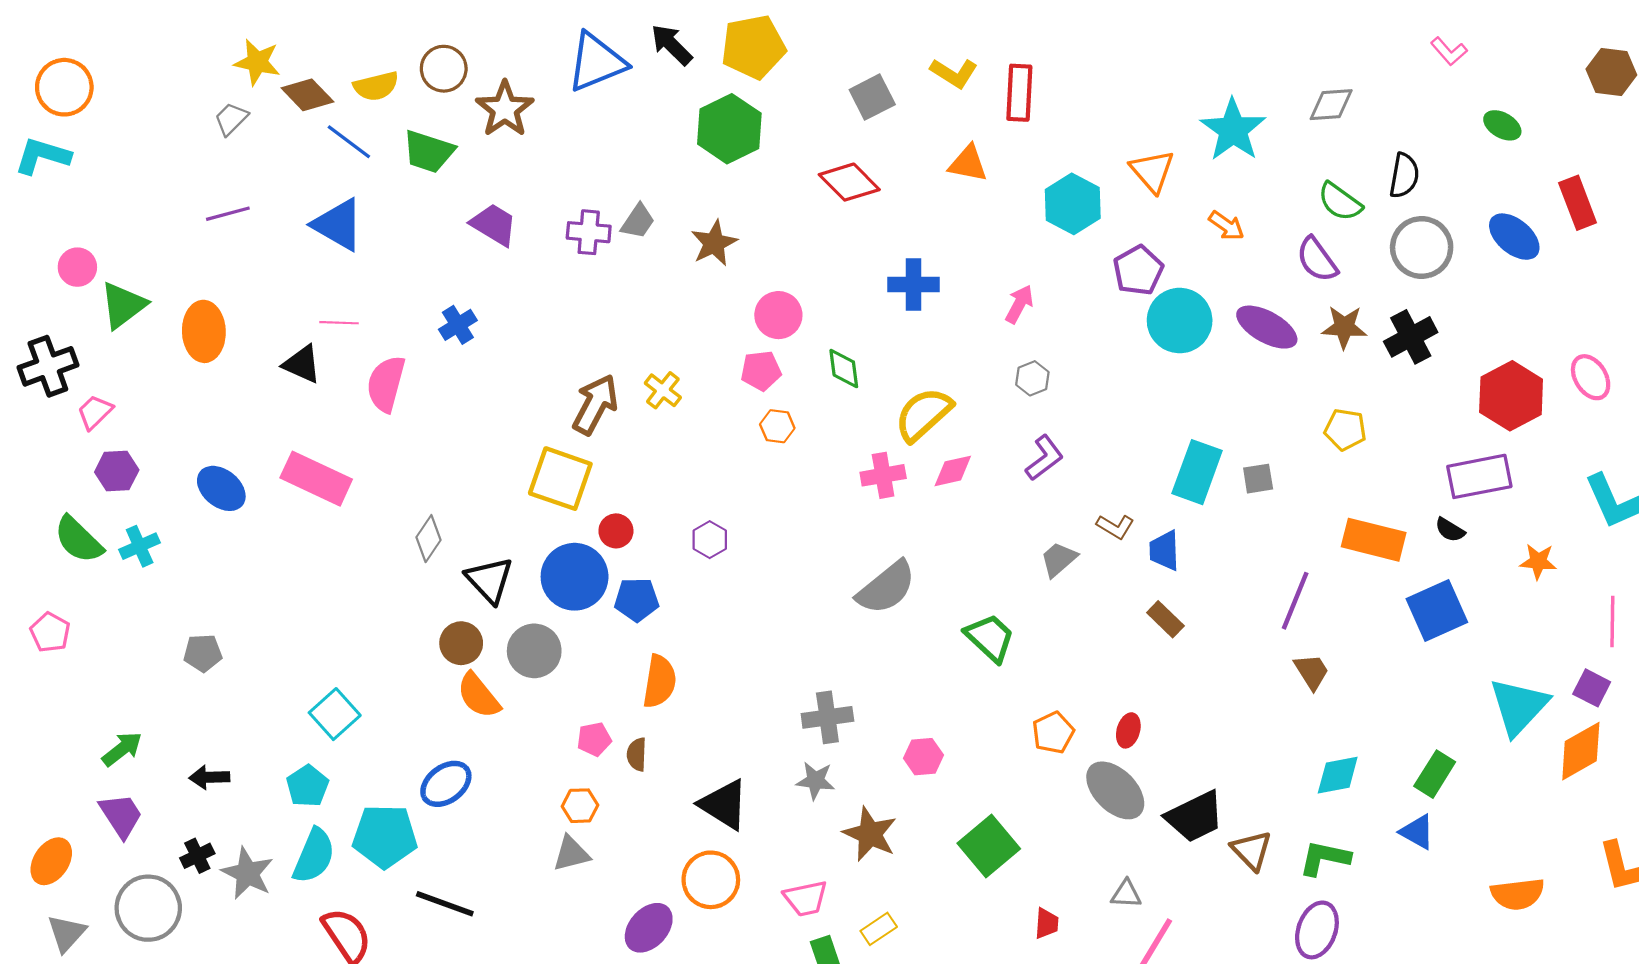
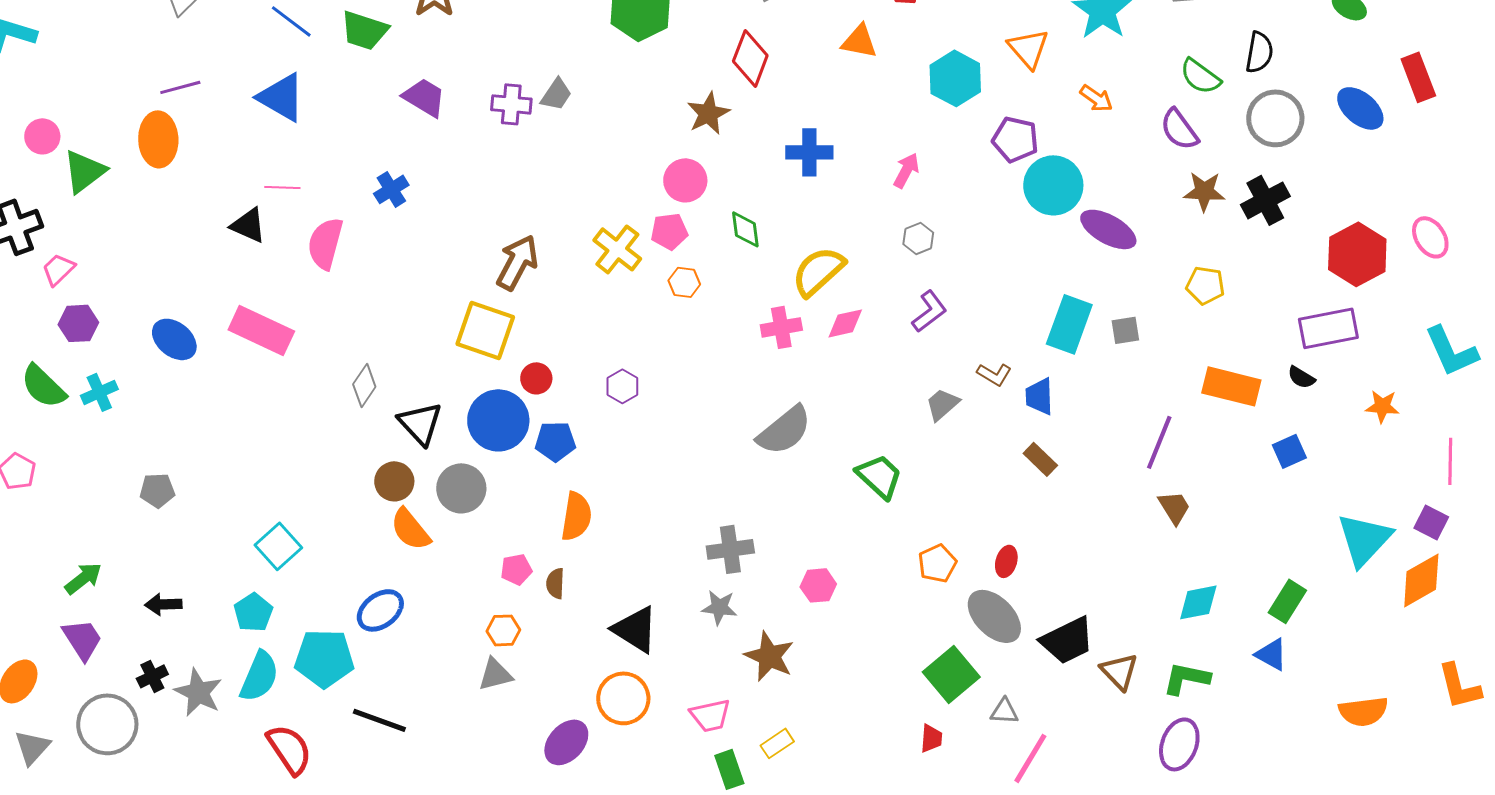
red diamond: (849, 182) -> (750, 58), turned 66
brown star: (714, 243) -> (708, 113), moved
purple pentagon: (1138, 270) -> (1015, 139), turned -30
purple ellipse: (1267, 327) -> (1108, 229), moved
orange ellipse: (204, 331) -> (158, 139), moved
yellow cross: (663, 390) -> (617, 249), moved, size x1.4
blue square: (1437, 611) -> (1289, 451), size x0.6
green square: (989, 846) -> (951, 674), moved

